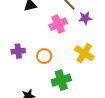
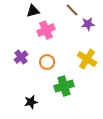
pink cross: (58, 24) -> (46, 30), moved
purple cross: (18, 51) -> (21, 57), turned -32

